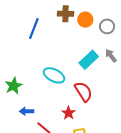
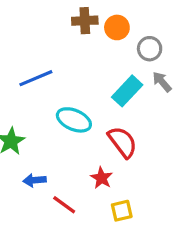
gray circle: (107, 26) -> (150, 49), moved
blue line: (34, 29) -> (36, 78), moved, turned 50

